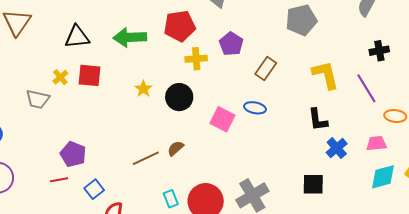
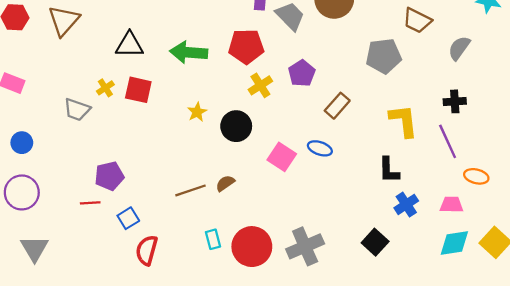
black cross: (379, 51) -> (455, 101), moved
yellow cross: (196, 59) -> (260, 85), turned -35
purple pentagon: (73, 154) -> (109, 176), turned 30
black square: (313, 184) -> (375, 242), turned 35

